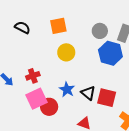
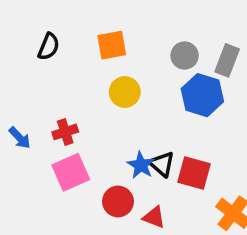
black semicircle: (22, 27) -> (49, 47), turned 84
blue star: (67, 89) -> (141, 165), moved
red circle: (49, 107) -> (118, 201), moved

